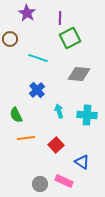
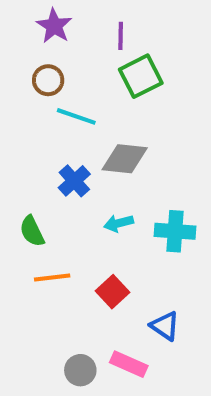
brown circle: (10, 39) -> (48, 80), moved
gray diamond: (79, 74) -> (125, 159), moved
cyan arrow: (59, 111) -> (119, 223), turned -88

